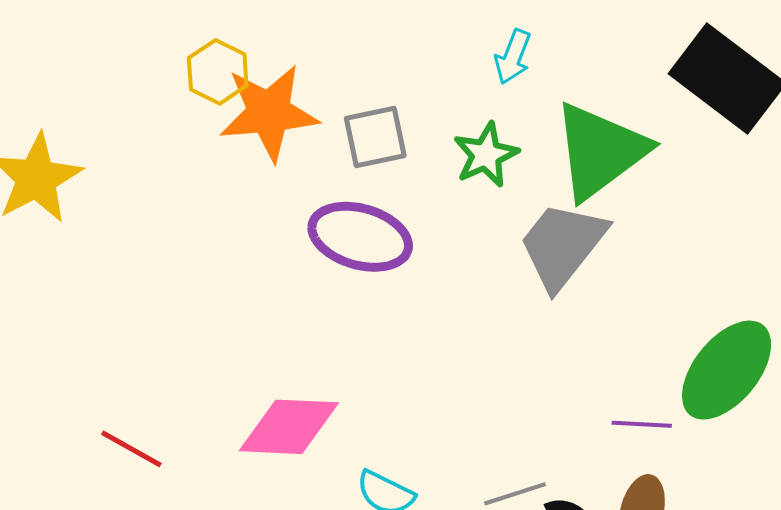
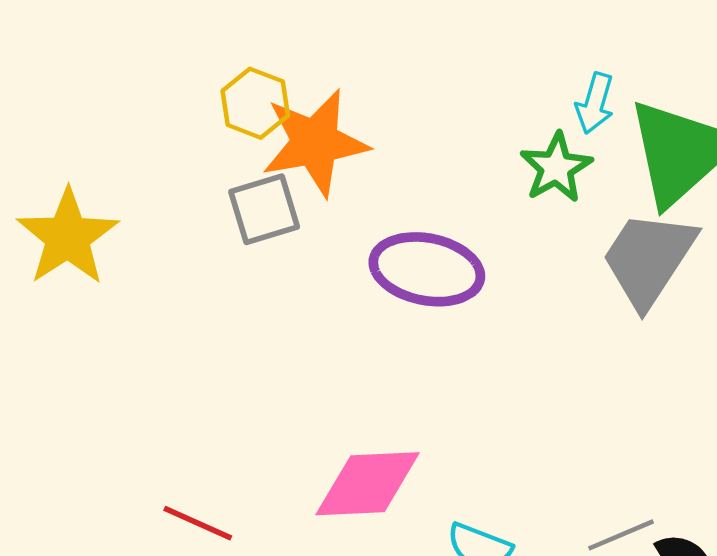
cyan arrow: (513, 57) -> (595, 103), moved
gray square: (375, 137) -> (264, 209), moved

